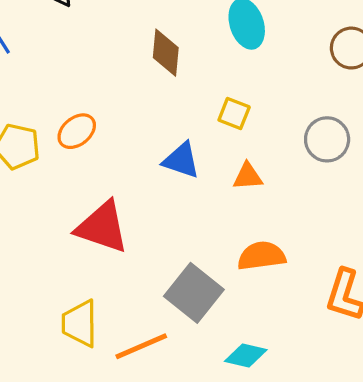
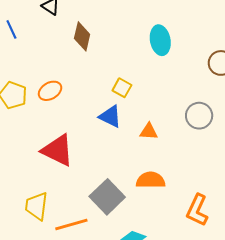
brown diamond: (166, 53) -> (82, 36), moved
yellow square: (234, 114) -> (122, 88), moved

